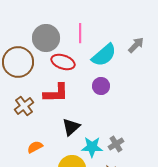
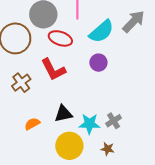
gray arrow: (136, 45) -> (134, 21), size x1.4
red L-shape: (56, 93) -> (53, 70), turned 64
black triangle: (71, 127) -> (63, 114), moved, turned 30

